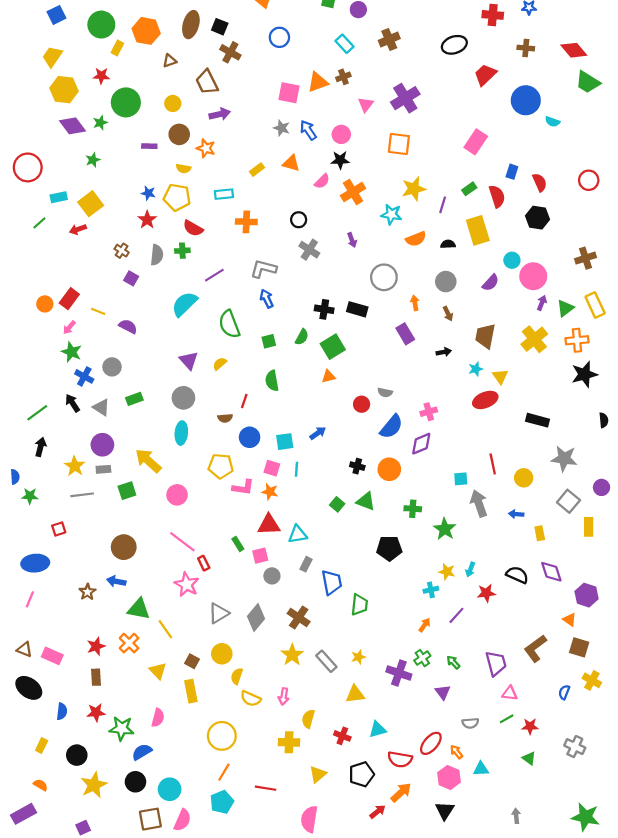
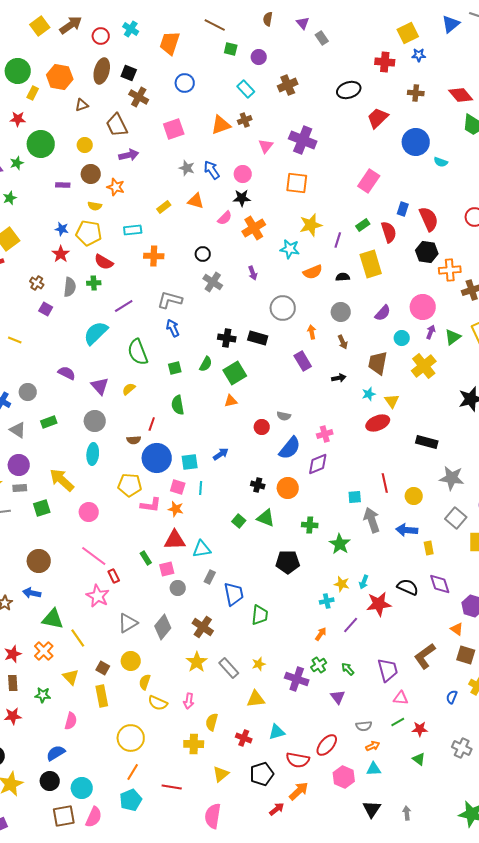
pink square: (289, 93) -> (174, 129), moved, turned -30
purple cross: (405, 98) -> (303, 140), turned -36
red semicircle: (540, 182) -> (429, 219), size x1.4
cyan circle: (512, 260) -> (402, 338), moved
purple semicircle: (128, 326) -> (67, 373), moved
orange cross: (577, 340) -> (450, 270), moved
blue circle: (250, 437) -> (157, 458), size x1.5
blue arrow: (516, 514) -> (407, 530), size x1.5
red star: (486, 593) -> (379, 604), size x1.4
green star: (122, 728) -> (43, 695), moved, size x0.7
orange arrow: (456, 752) -> (373, 746), moved, turned 104
black triangle: (445, 811) -> (372, 809), moved

